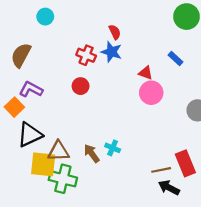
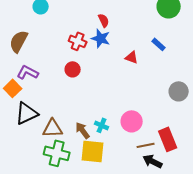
pink circle: (151, 93) -> (132, 121), moved
yellow square: (43, 164) -> (93, 151), moved

